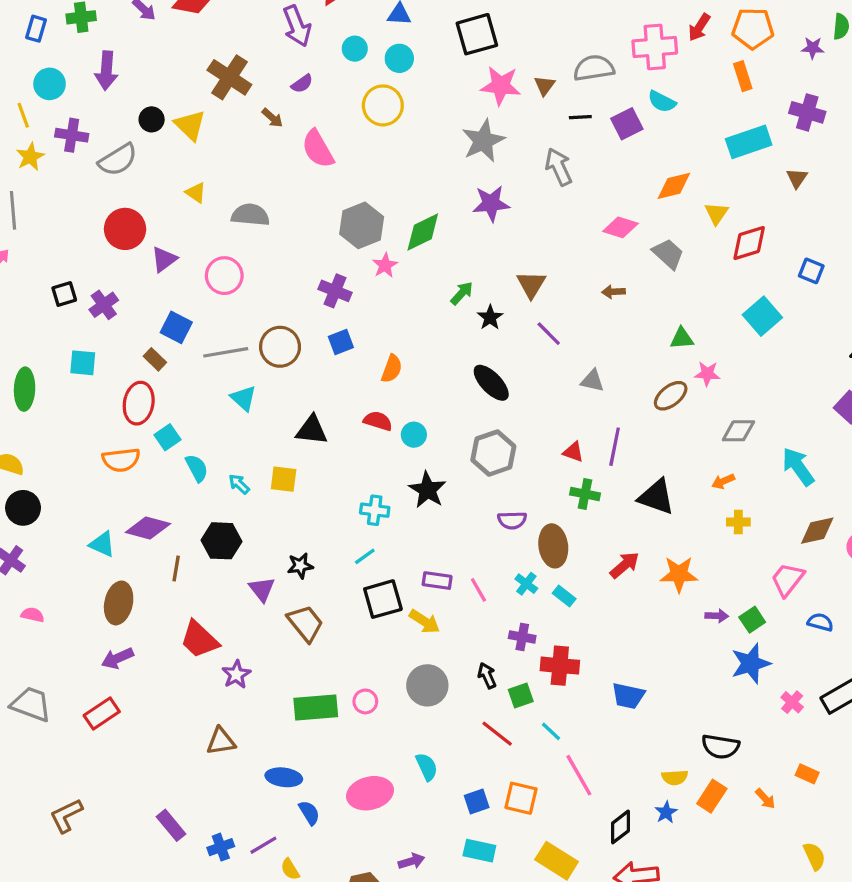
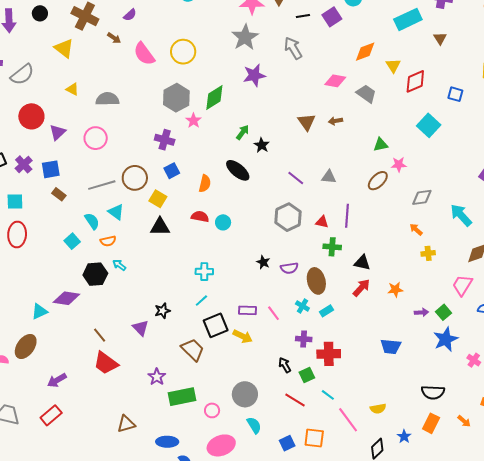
yellow circle: (383, 105) -> (183, 52), moved
black circle: (152, 119) -> (40, 13), moved
brown triangle: (531, 284) -> (307, 122), moved
blue square: (176, 327) -> (51, 169), moved, turned -30
purple line: (549, 334) -> (296, 178), moved
black ellipse: (491, 383) -> (238, 170), moved
red ellipse: (139, 403) -> (17, 235), moved
gray hexagon: (493, 453) -> (288, 217), moved
orange semicircle: (121, 460) -> (108, 241), moved, size x0.7
cyan semicircle: (197, 468) -> (92, 221), moved
yellow square: (284, 479) -> (158, 199), moved, turned 30
orange arrow: (723, 481) -> (416, 229), turned 72
black star: (427, 490) -> (263, 262), moved, size x0.6
black triangle: (656, 497) -> (362, 263), moved, size x0.7
black hexagon: (221, 541) -> (95, 274), moved
cyan triangle: (102, 544) -> (39, 311), turned -42
brown line: (176, 568) -> (100, 335), moved, turned -42
orange star: (679, 574) -> (395, 290), size x0.7
cyan rectangle: (564, 596) -> (326, 311), turned -64
brown ellipse: (119, 603) -> (26, 346), moved, turned 30
brown trapezoid: (305, 623) -> (193, 350), moved
purple star: (236, 674) -> (157, 377), moved
gray circle: (427, 685) -> (245, 394), moved
blue trapezoid: (628, 696) -> (391, 347), moved
pink circle: (365, 701) -> (212, 410), moved
yellow semicircle: (675, 777) -> (378, 409), moved

